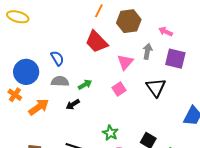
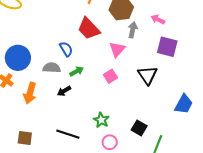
gray arrow: (147, 51) -> (133, 30), moved
blue semicircle: (57, 58) -> (66, 49), moved
orange arrow: (39, 107) -> (30, 93), turned 140

